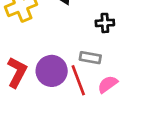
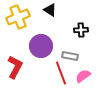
purple circle: (52, 71) -> (41, 46), moved

